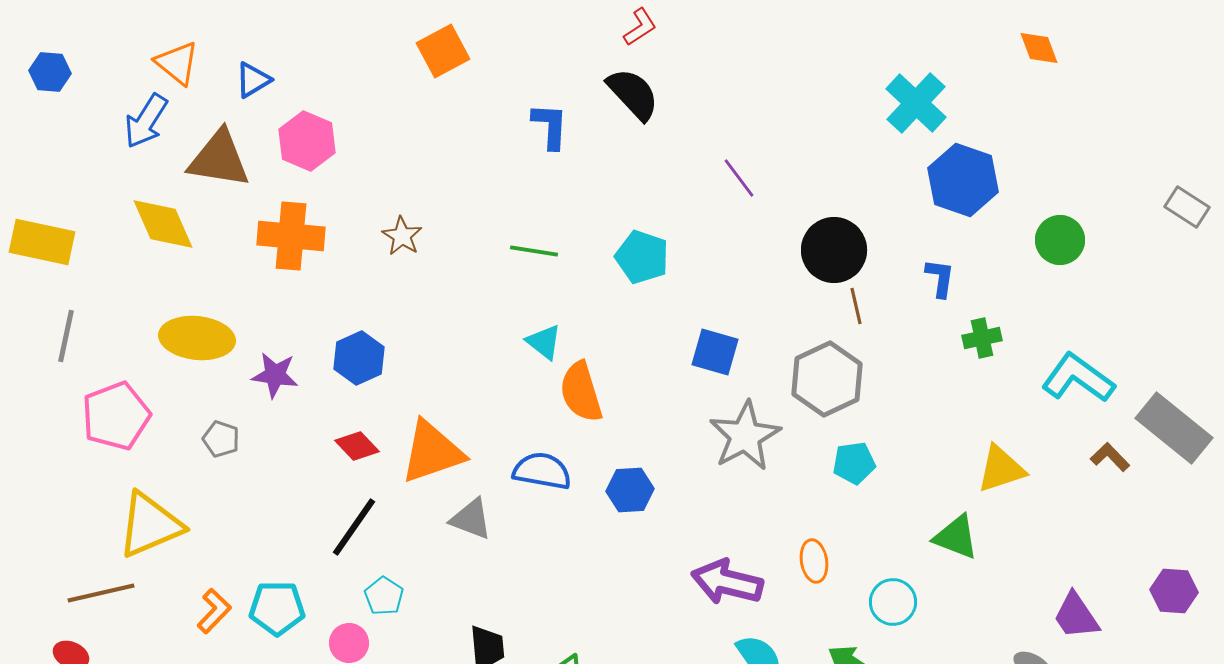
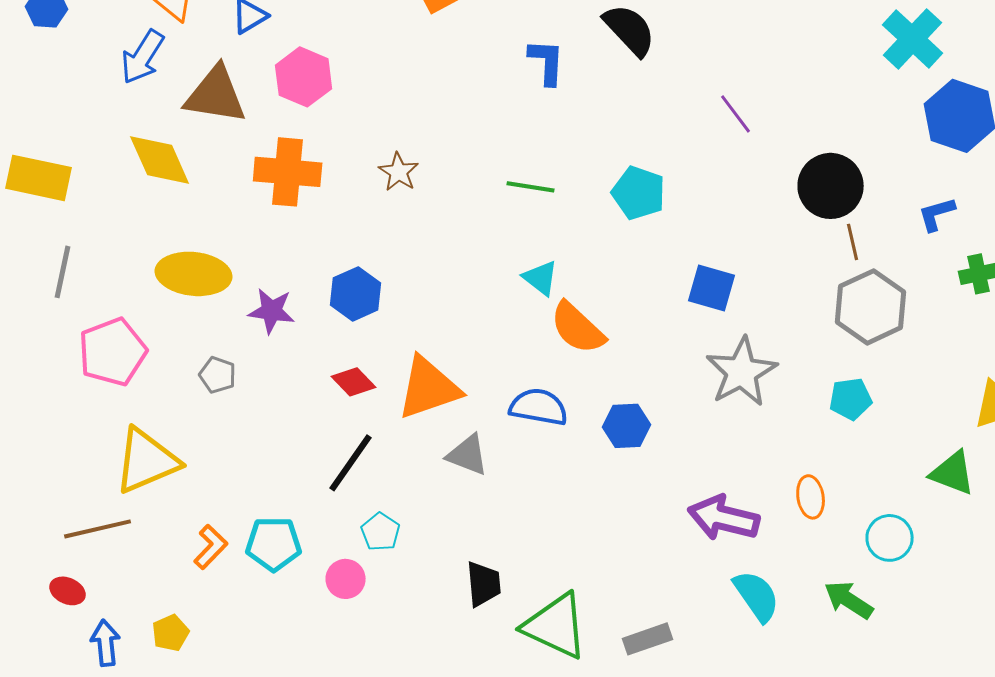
blue L-shape: (940, 278) -> (937, 214), turned -114
gray hexagon: (827, 379) -> (871, 307), moved
orange semicircle: (581, 392) -> (578, 328), turned -30

